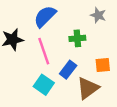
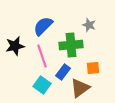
green cross: (77, 38) -> (71, 45), size x1.6

